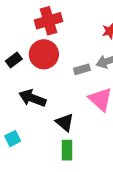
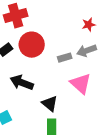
red cross: (48, 21) -> (16, 16), moved

